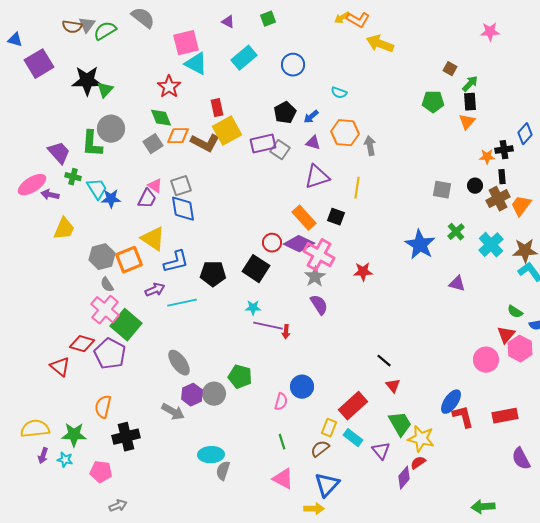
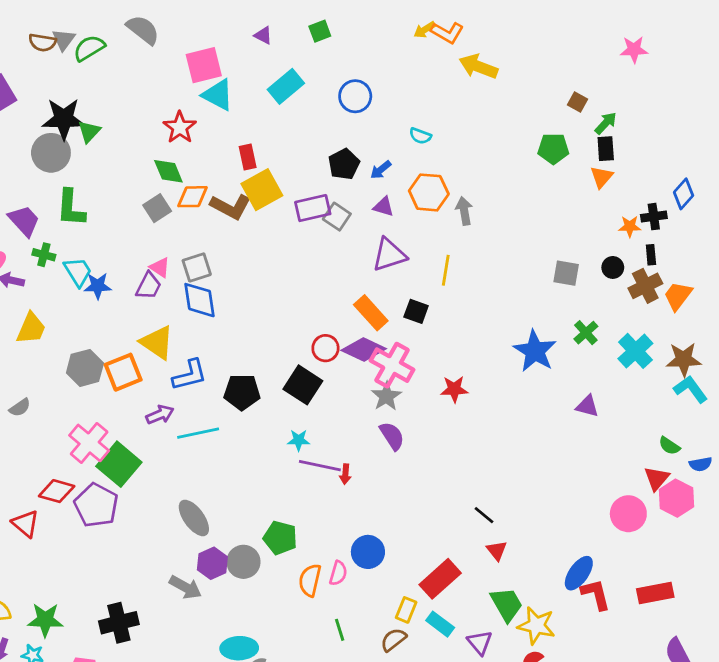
gray circle: (111, 129) -> (51, 153), moved
gray semicircle: (107, 285) -> (20, 408), moved, turned -91
orange semicircle: (103, 407) -> (310, 580), moved

